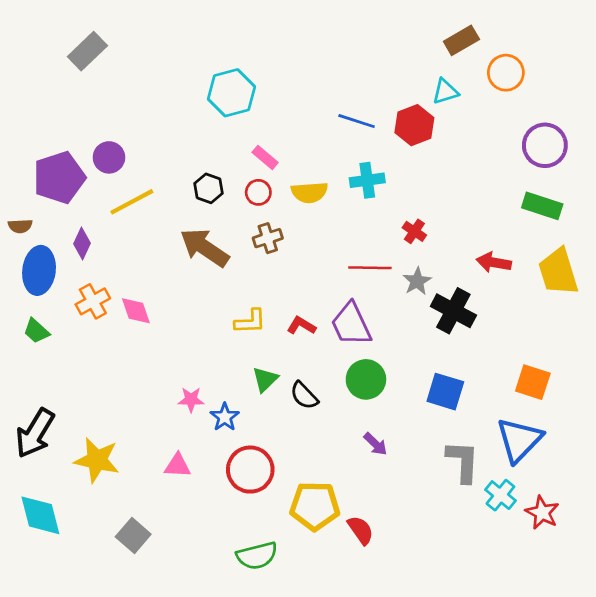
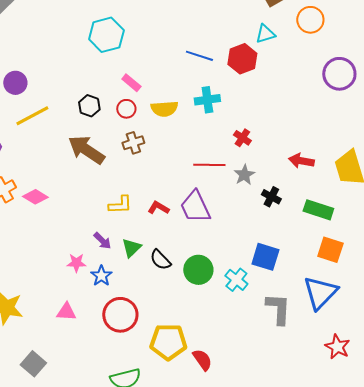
green rectangle: (542, 206) -> (318, 210), moved
pink diamond: (136, 311) -> (35, 197), turned -40
black cross: (453, 311) -> (271, 197), size x0.6
green circle: (366, 379) -> (198, 270), moved
purple arrow: (375, 444) -> (102, 241), moved
cyan cross: (500, 495) -> (236, 280), moved

